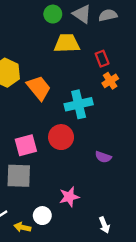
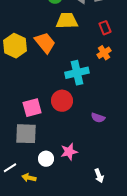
red rectangle: (102, 59) -> (105, 28), moved
orange trapezoid: (39, 88) -> (45, 43), moved
white circle: (42, 216) -> (46, 159), moved

